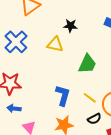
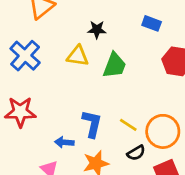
green trapezoid: (87, 64) -> (115, 65), moved
blue arrow: (14, 108) -> (64, 142), moved

